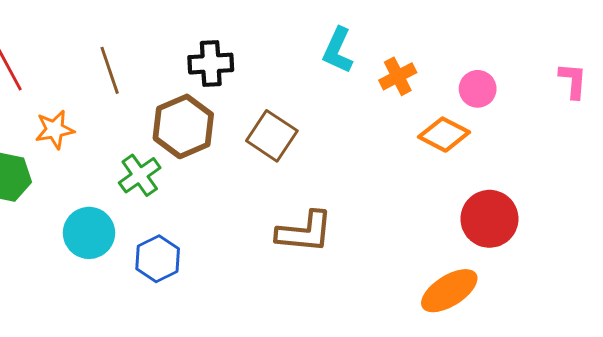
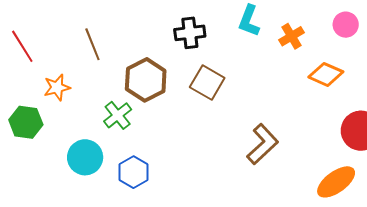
black cross: (211, 64) -> (190, 33), moved
pink circle: (478, 89) -> (346, 25), moved
brown L-shape: (305, 232) -> (263, 144), moved, turned -45

